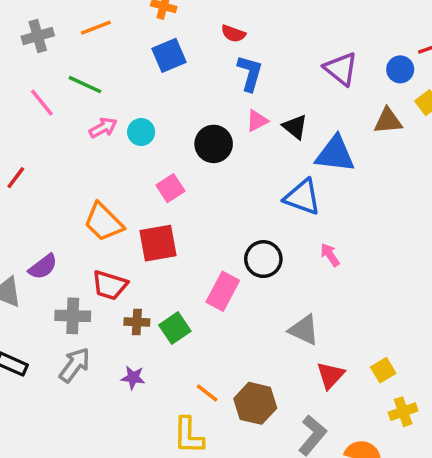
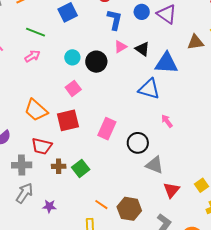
blue circle: (400, 69) -> (142, 12), moved
green line: (85, 85) -> (36, 32), moved
cyan circle: (141, 132) -> (72, 57), moved
black circle: (263, 259) -> (138, 143), moved
pink rectangle: (223, 291) -> (107, 129), moved
purple star: (133, 378) -> (49, 206), moved

